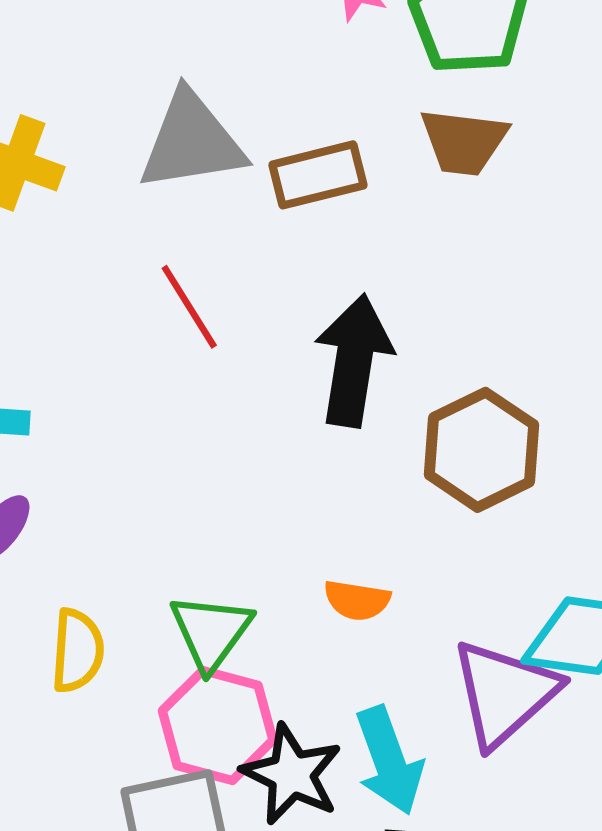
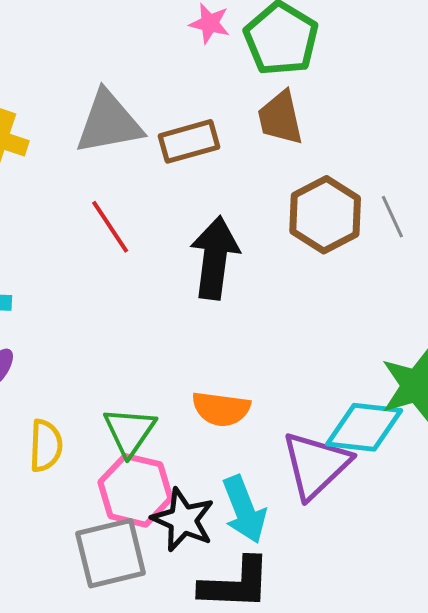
brown trapezoid: (464, 142) -> (280, 118), turned 72
brown hexagon: (482, 450) -> (325, 215), moved
orange semicircle: (357, 600) -> (221, 409), size x1.4

